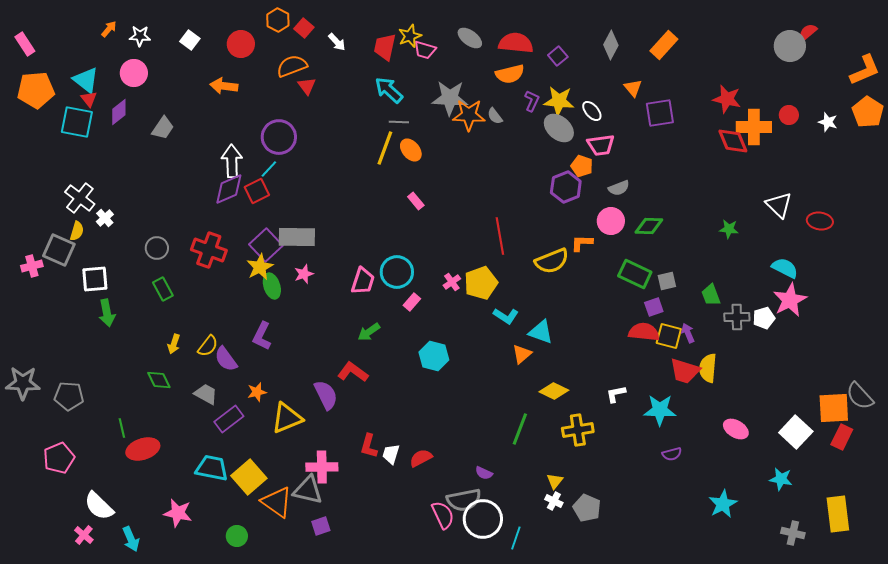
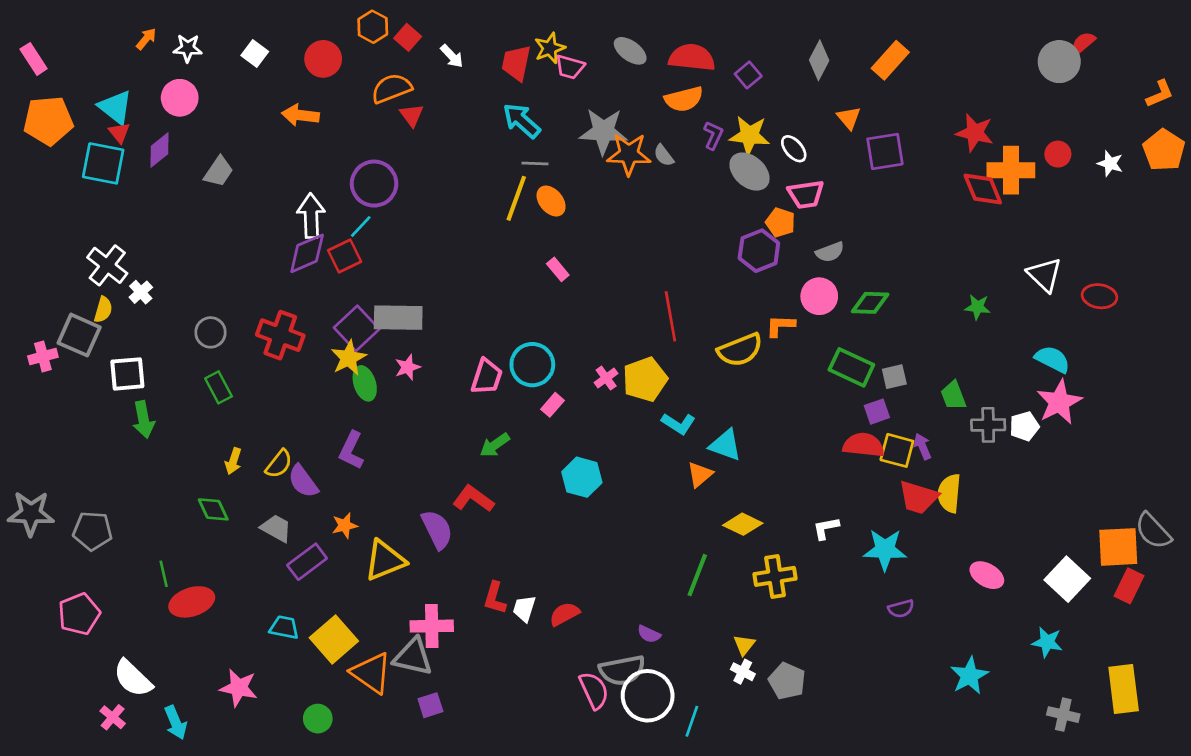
orange L-shape: (865, 70) -> (1160, 94), size x0.7
cyan trapezoid: (212, 468) -> (284, 627), size x0.7

